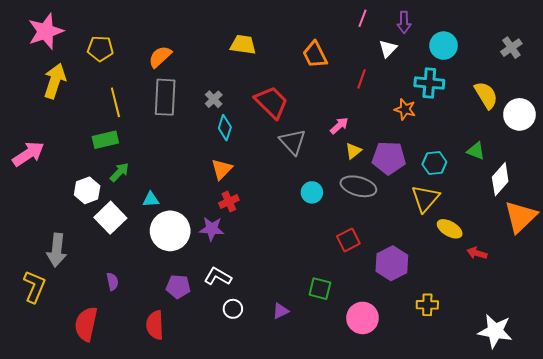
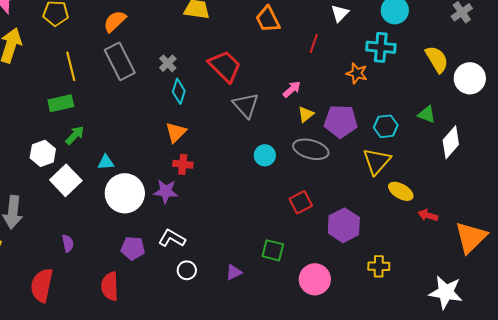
gray rectangle: (165, 97) -> (120, 61), turned -30
red cross: (229, 202) -> (183, 164), turned 30
orange triangle: (520, 217) -> (471, 237), moved

